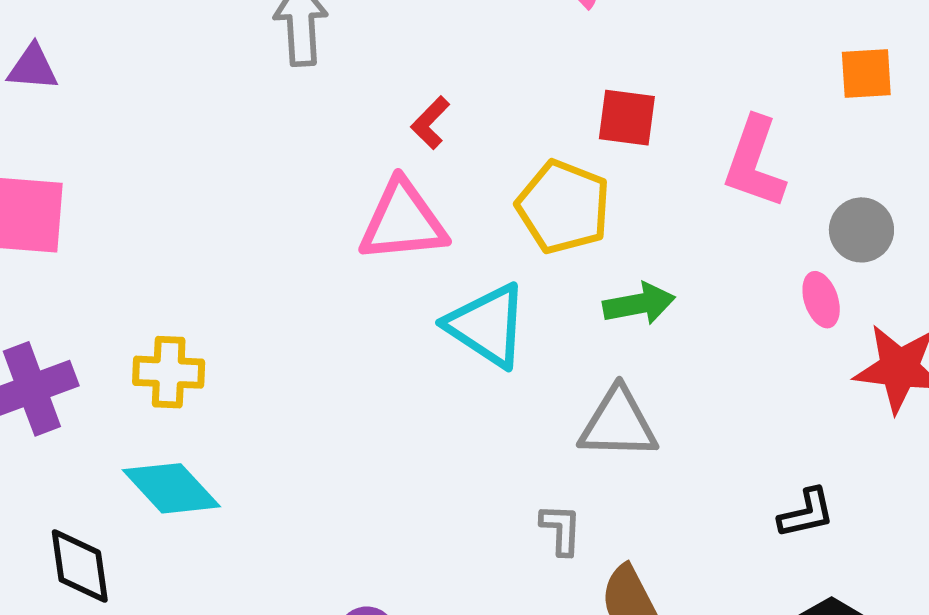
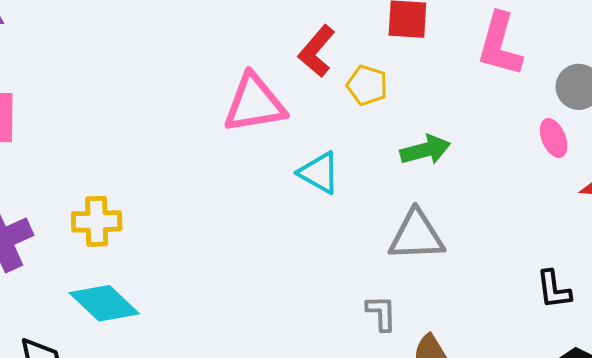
red L-shape: (430, 123) -> (317, 51), moved, size x1.4
yellow pentagon: (563, 207) -> (367, 85), size x0.6
cyan triangle: (487, 325) -> (319, 173), size x0.7
black L-shape: (806, 513) -> (554, 289), turned 99

